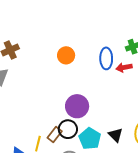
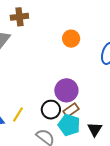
brown rectangle: (55, 135) -> (71, 110), moved
cyan pentagon: (90, 139) -> (69, 125), turned -30

